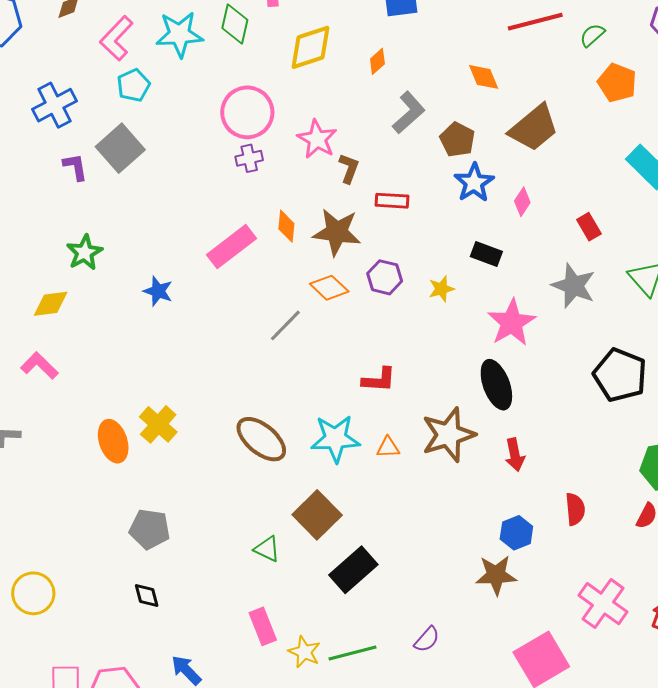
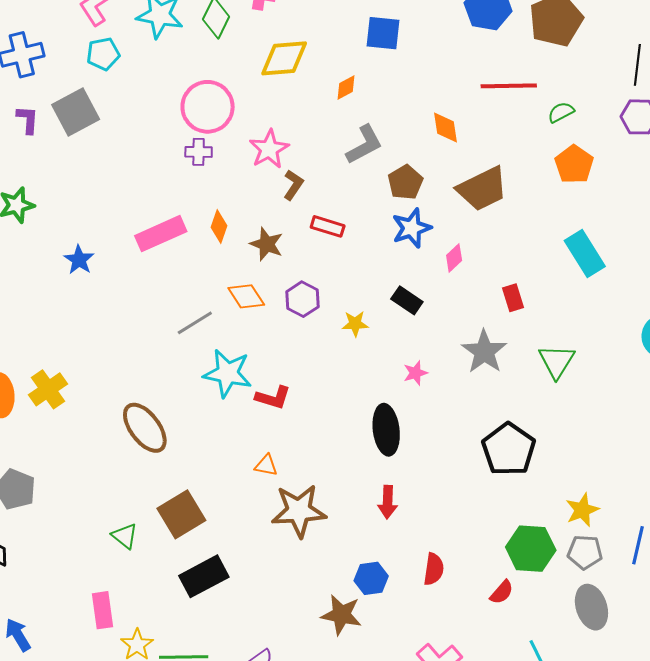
brown star: (337, 232) -> (267, 244), size x0.7
pink star: (512, 323) -> (415, 373), size x0.5
brown star: (448, 435) -> (299, 511), moved
cyan star: (335, 439) -> (228, 373), moved

